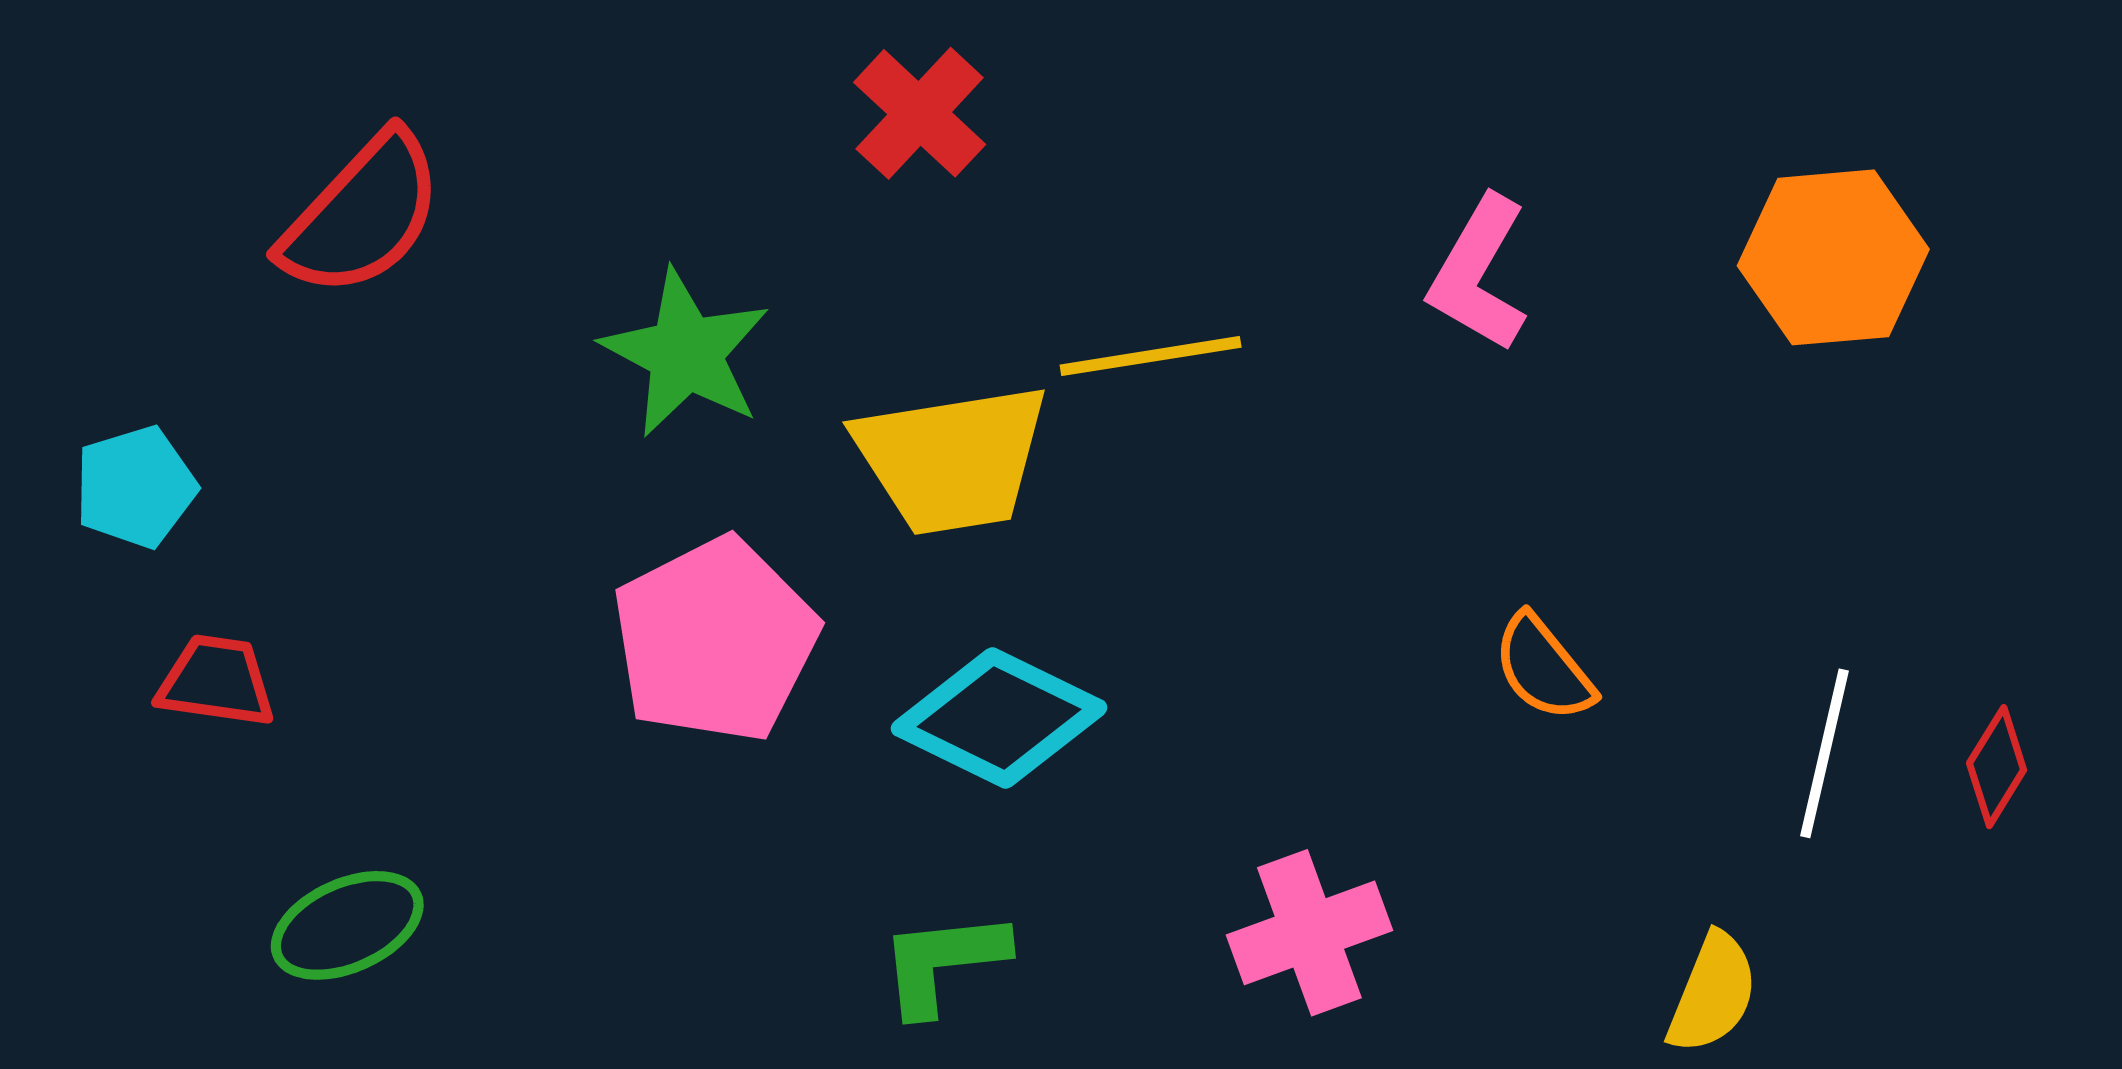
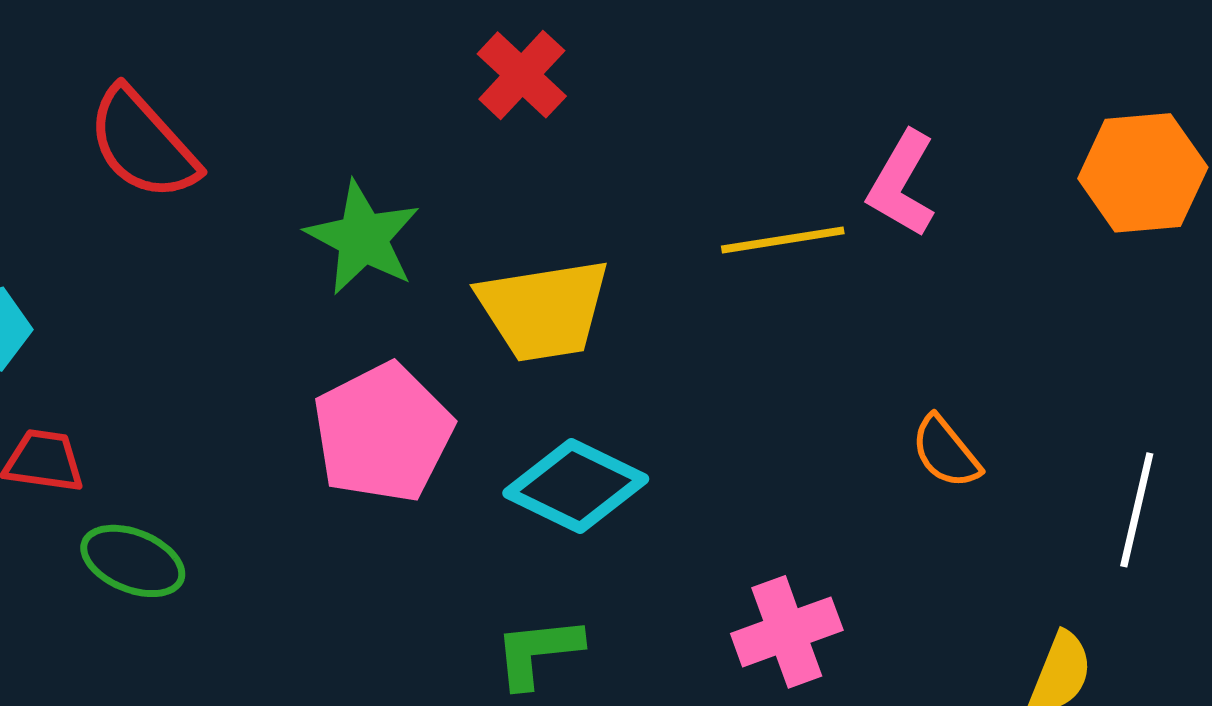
red semicircle: (362, 215) -> (143, 144), turned 95
yellow line: (1151, 356) -> (783, 240), moved
green ellipse: (347, 925) -> (133, 561), moved, turned 46

